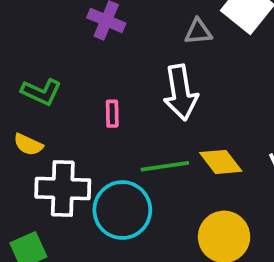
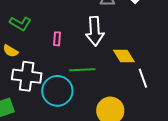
yellow diamond: (221, 162) -> (124, 56), moved

